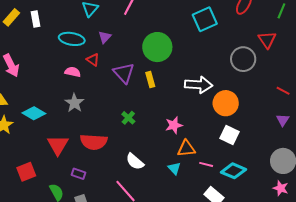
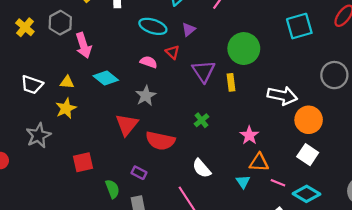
cyan diamond: (34, 113) -> (106, 78), moved
pink star: (174, 125) -> (249, 135), turned -30
red triangle: (58, 145) -> (127, 125), moved

